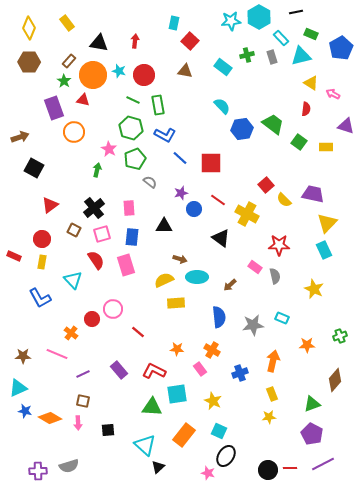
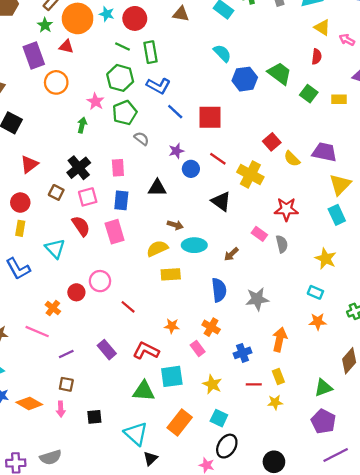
cyan rectangle: (282, 318) -> (315, 292), moved
red line: (290, 468) -> (254, 384), moved

